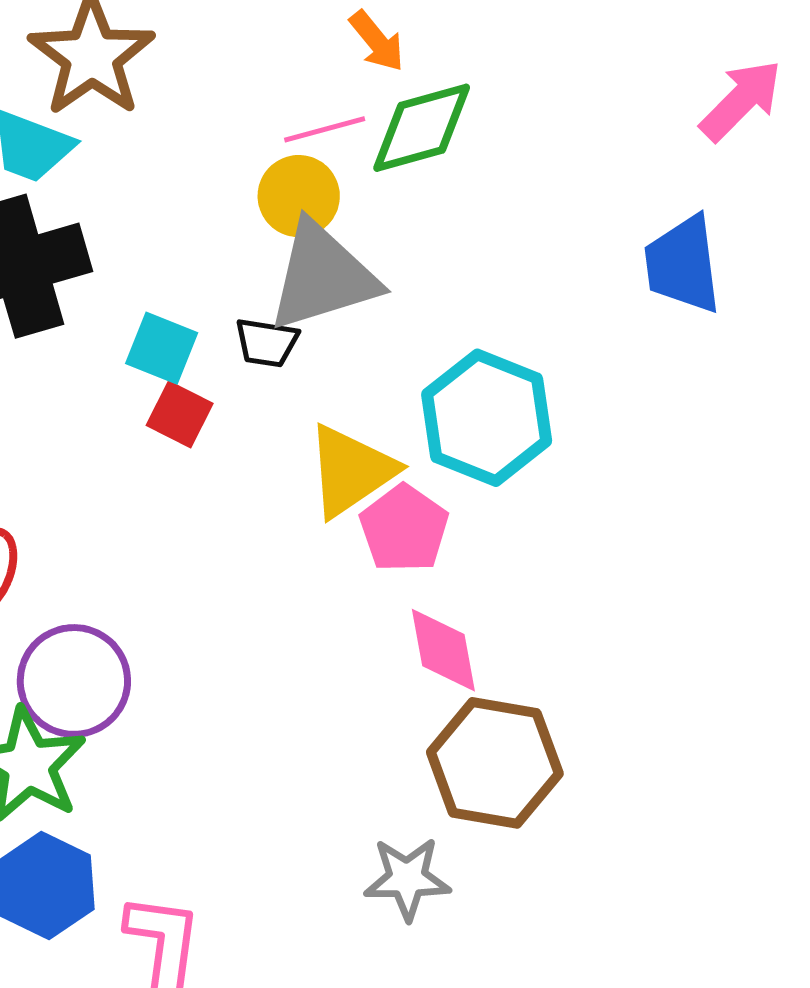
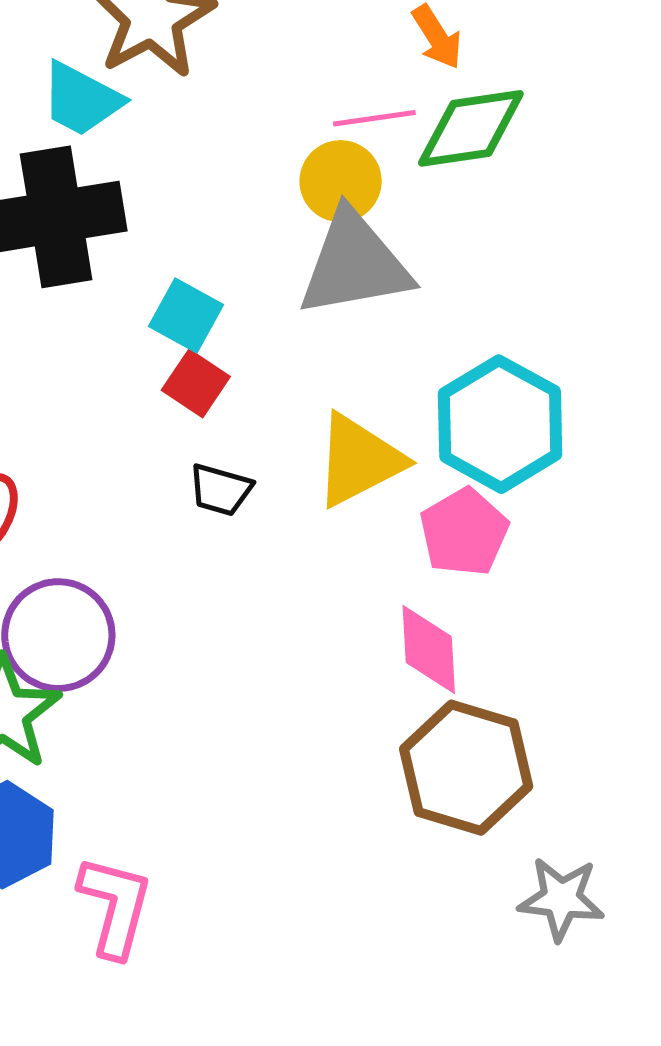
black trapezoid: (267, 343) -> (221, 490), moved
pink pentagon: (404, 529) -> (464, 532), moved
gray star: (407, 879) -> (561, 899), moved

